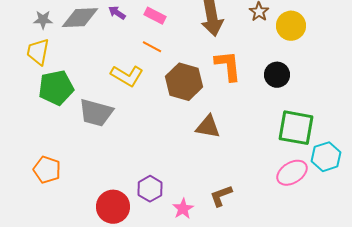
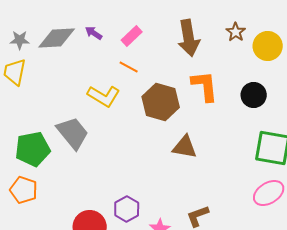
pink rectangle: (155, 16) -> (132, 36), turned -70
green pentagon: (56, 88) -> (33, 149), moved
gray trapezoid: (96, 113) -> (73, 133), turned -144

